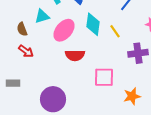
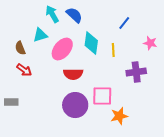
yellow line: (115, 31) -> (113, 50), turned 32
orange star: (132, 96) -> (119, 116), moved
purple circle: (53, 99) -> (75, 105), moved

